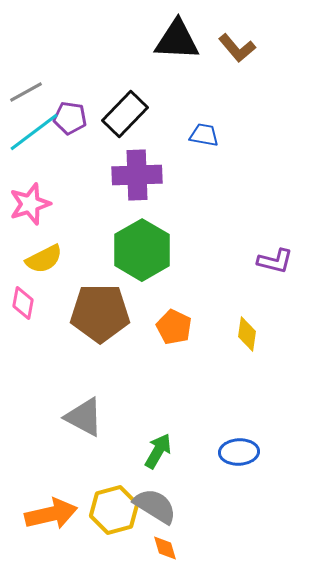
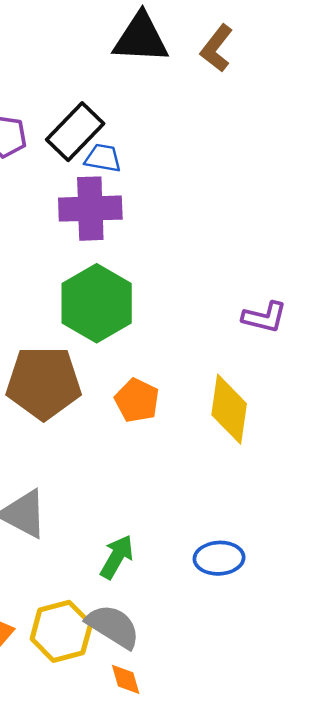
brown L-shape: (237, 48) -> (217, 48), turned 78
blue trapezoid: (204, 135) -> (103, 158), moved
yellow diamond: (247, 334) -> (229, 409), size x1.6

